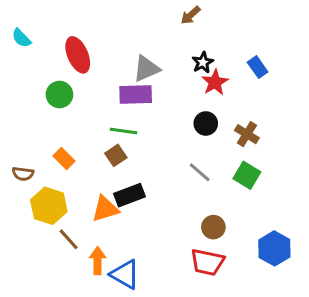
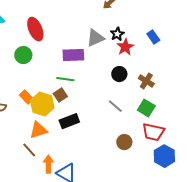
gray triangle: (146, 69) -> (95, 38), moved
yellow hexagon: (49, 206) -> (42, 104), moved
orange triangle: (105, 209) -> (38, 130), moved
red trapezoid: (207, 262) -> (153, 132), moved

